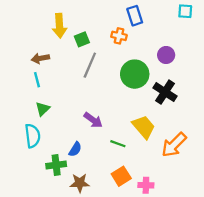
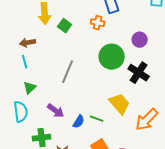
green square: (82, 39) -> (65, 26), turned -32
gray line: (90, 65) -> (68, 72), moved
purple arrow: (93, 120) -> (56, 111), moved
blue semicircle: (75, 149) -> (79, 122), moved

